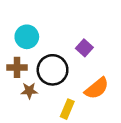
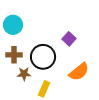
cyan circle: (27, 37) -> (13, 25), moved
yellow rectangle: (67, 109) -> (44, 89), moved

